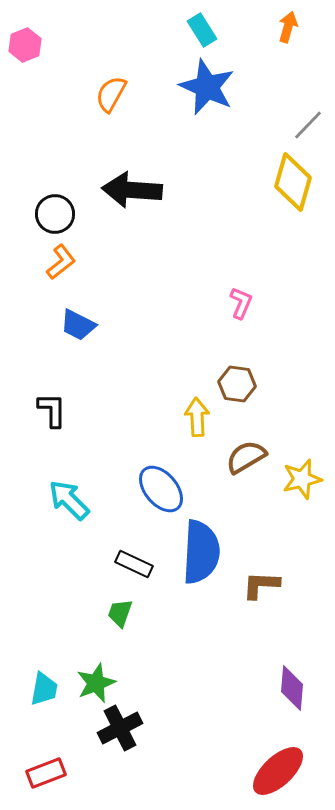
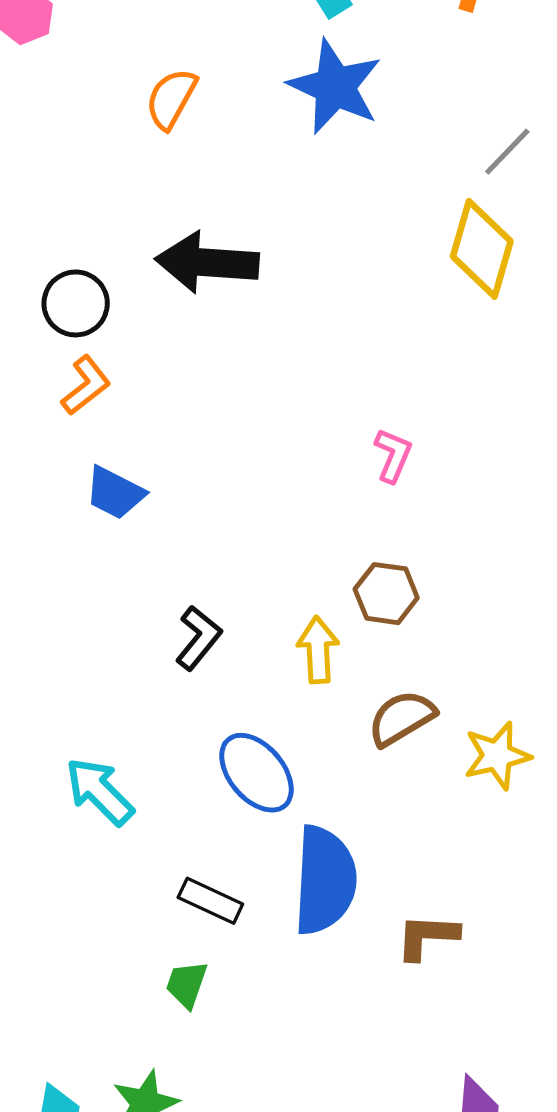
black L-shape: (52, 410) -> (198, 638), moved, turned 39

